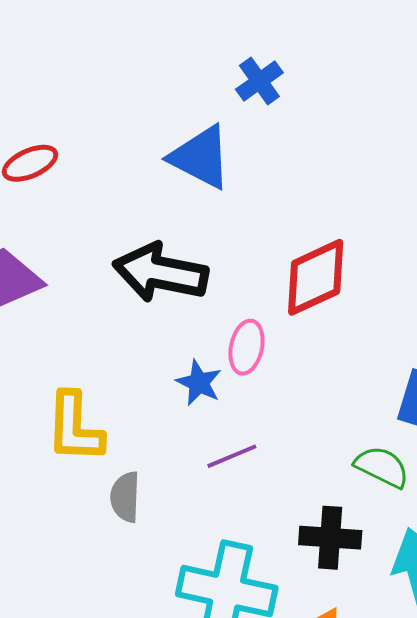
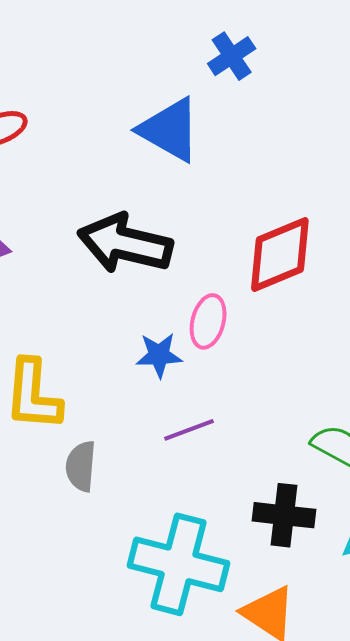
blue star: (199, 383) -> (159, 355), turned -30

